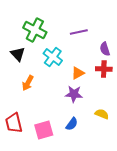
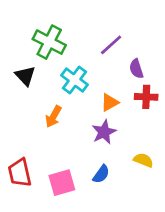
purple line: (79, 32) -> (111, 45), turned -30
purple semicircle: (105, 49) -> (136, 69), moved
orange arrow: (28, 83) -> (53, 117), moved
purple star: (74, 94) -> (104, 132), turned -30

